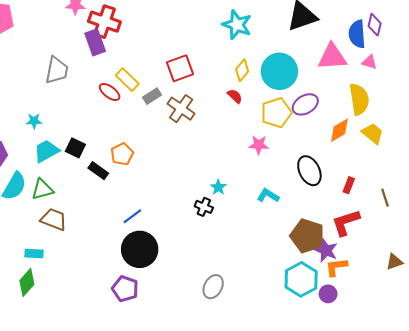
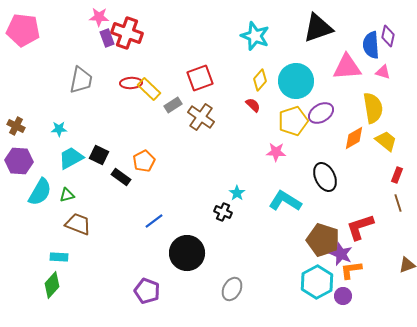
purple rectangle: (95, 42) -> (107, 38), moved, size x0.7
red ellipse: (110, 92) -> (131, 83), moved, turned -40
red rectangle: (349, 185) -> (397, 175), moved
green triangle: (42, 189) -> (67, 195), size x0.7
cyan L-shape: (268, 196) -> (285, 201), size x1.5
black circle: (140, 249) -> (187, 253), moved

